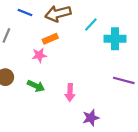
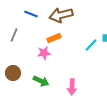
cyan line: (91, 24) -> (91, 45), moved

